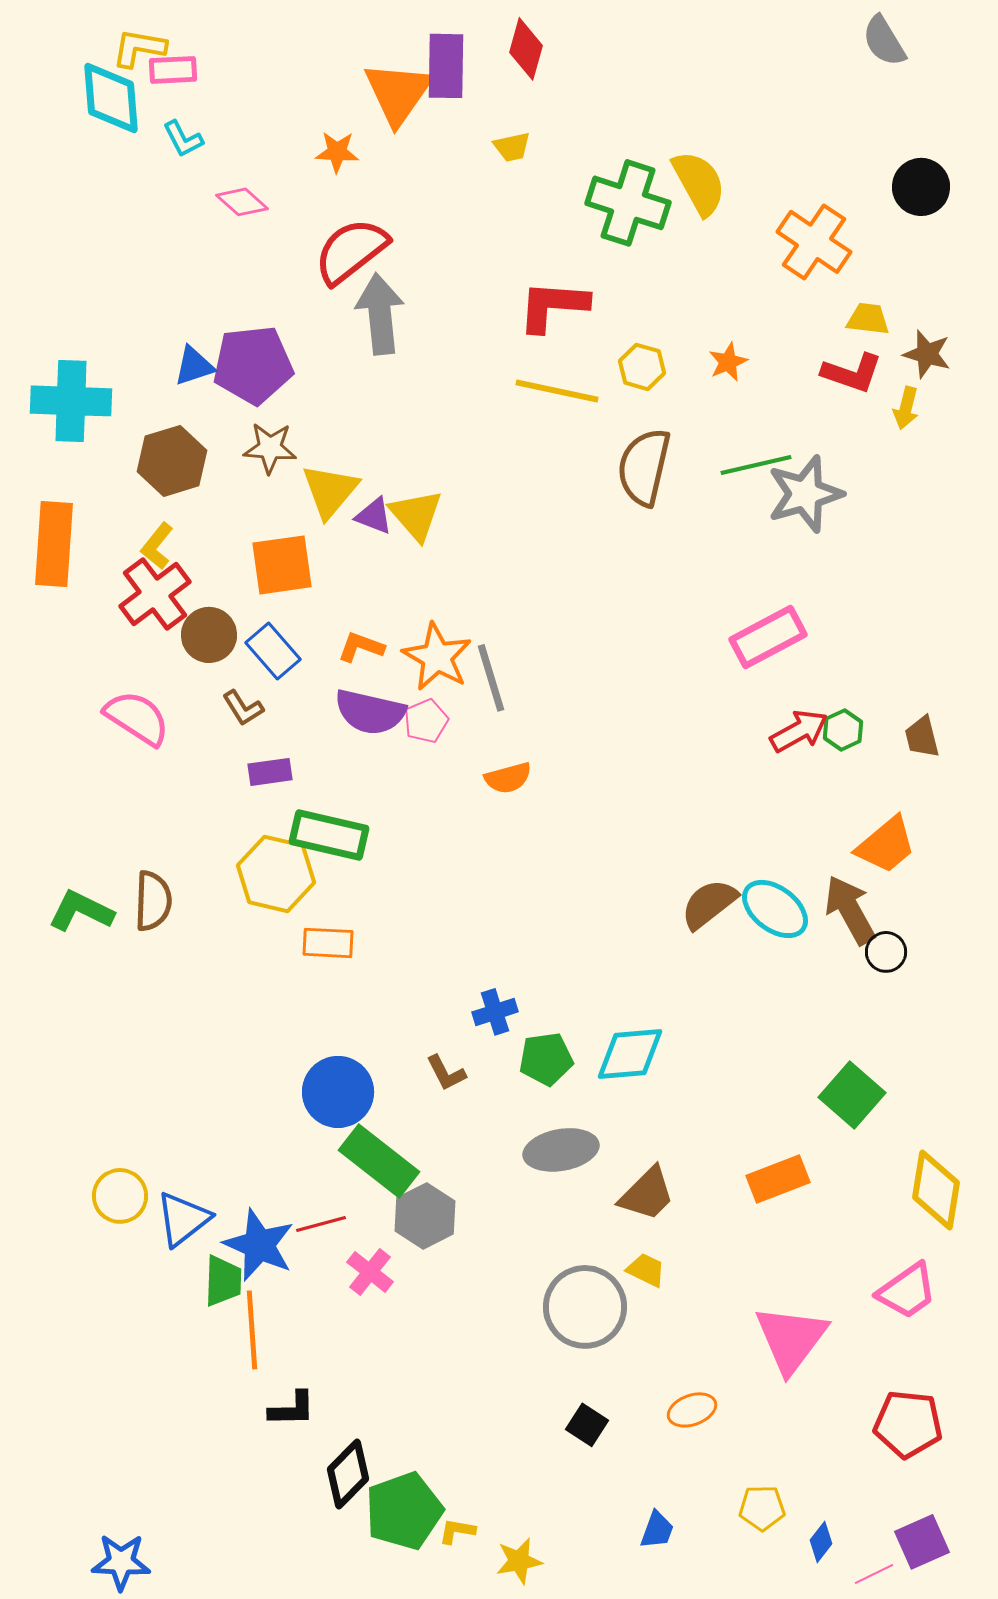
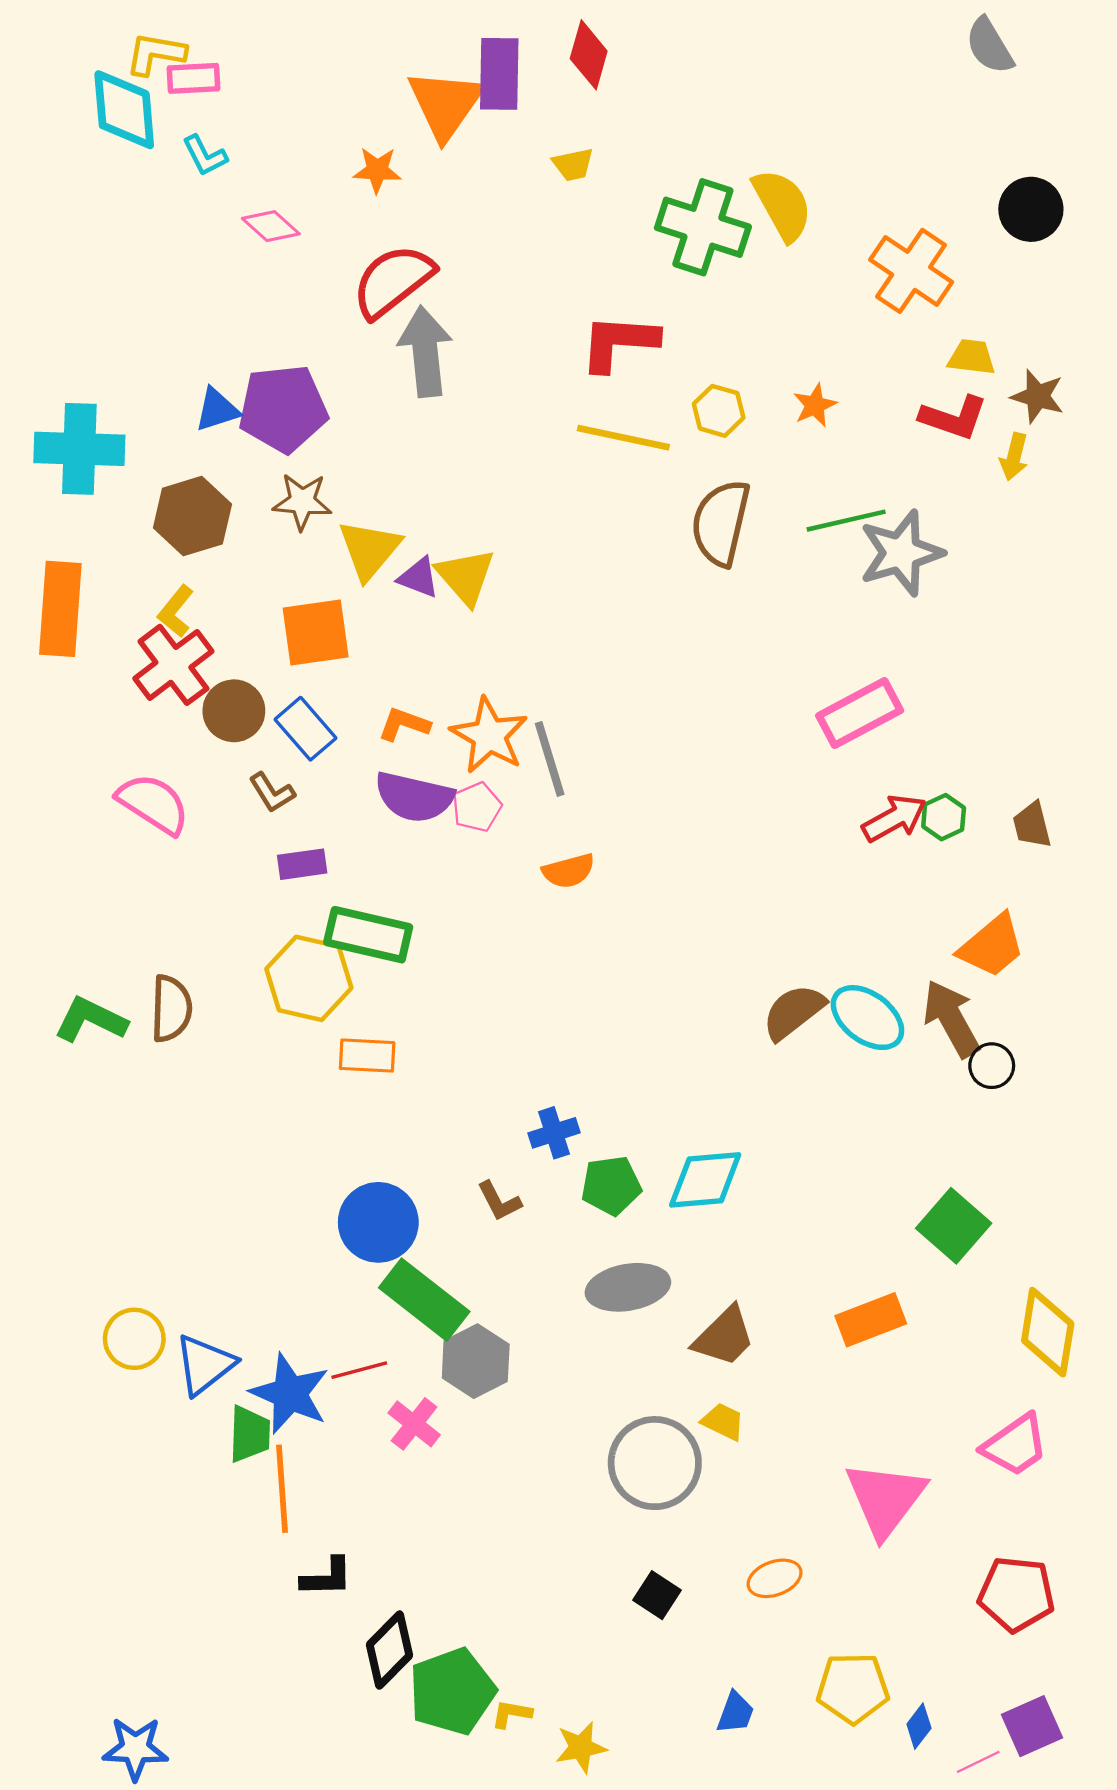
yellow pentagon: (762, 1508) -> (853, 1688), size x1.4

